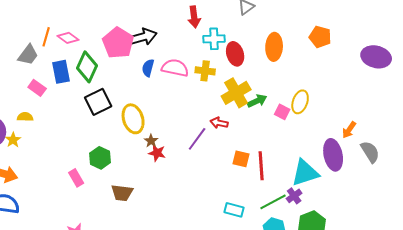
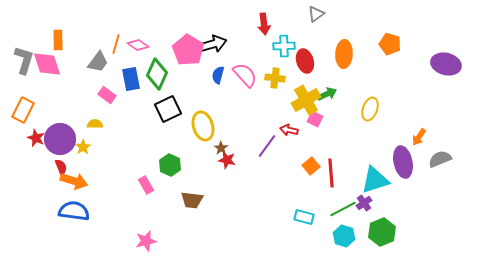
pink semicircle: (175, 68) -> (245, 75), turned 36
green arrow: (257, 101) -> (327, 94), moved
pink square: (282, 112) -> (315, 119), moved
gray semicircle: (370, 152) -> (440, 159), turned -80
orange square: (241, 159) -> (311, 166), turned 36

